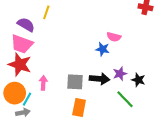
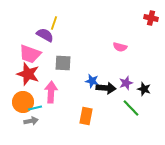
purple semicircle: (26, 25) -> (45, 35), moved
blue star: (103, 49) -> (92, 81), moved
gray square: (75, 82) -> (63, 63), moved
pink arrow: (43, 83) -> (51, 92), size x1.5
cyan line: (27, 99) -> (35, 108), turned 48

